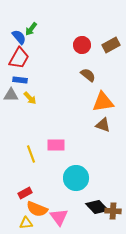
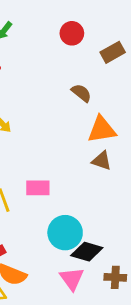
red circle: (82, 45) -> (72, 33), moved
black diamond: (97, 207) -> (87, 252), moved, turned -30
pink triangle: (59, 217) -> (72, 279), moved

